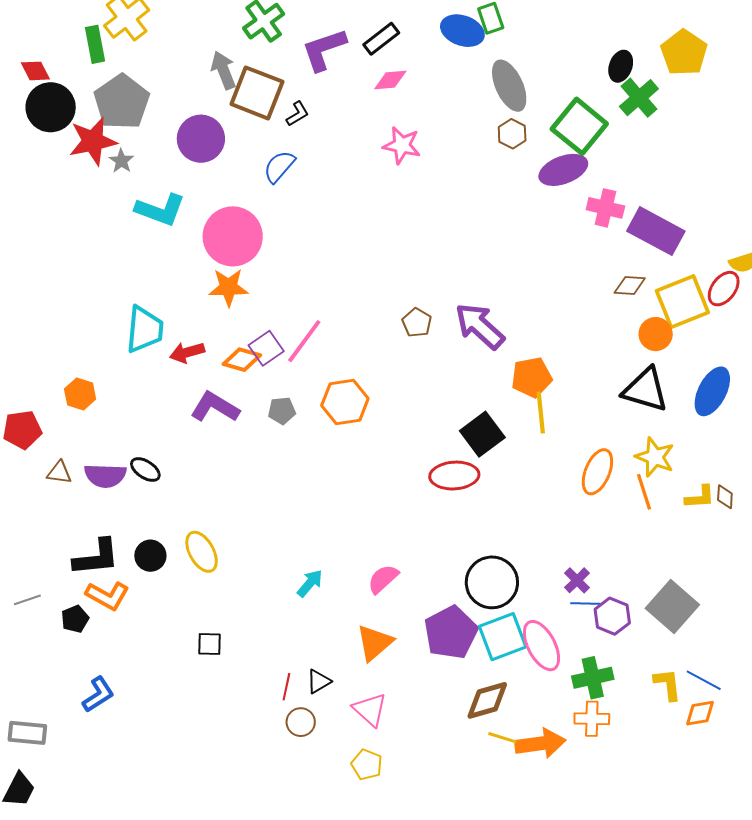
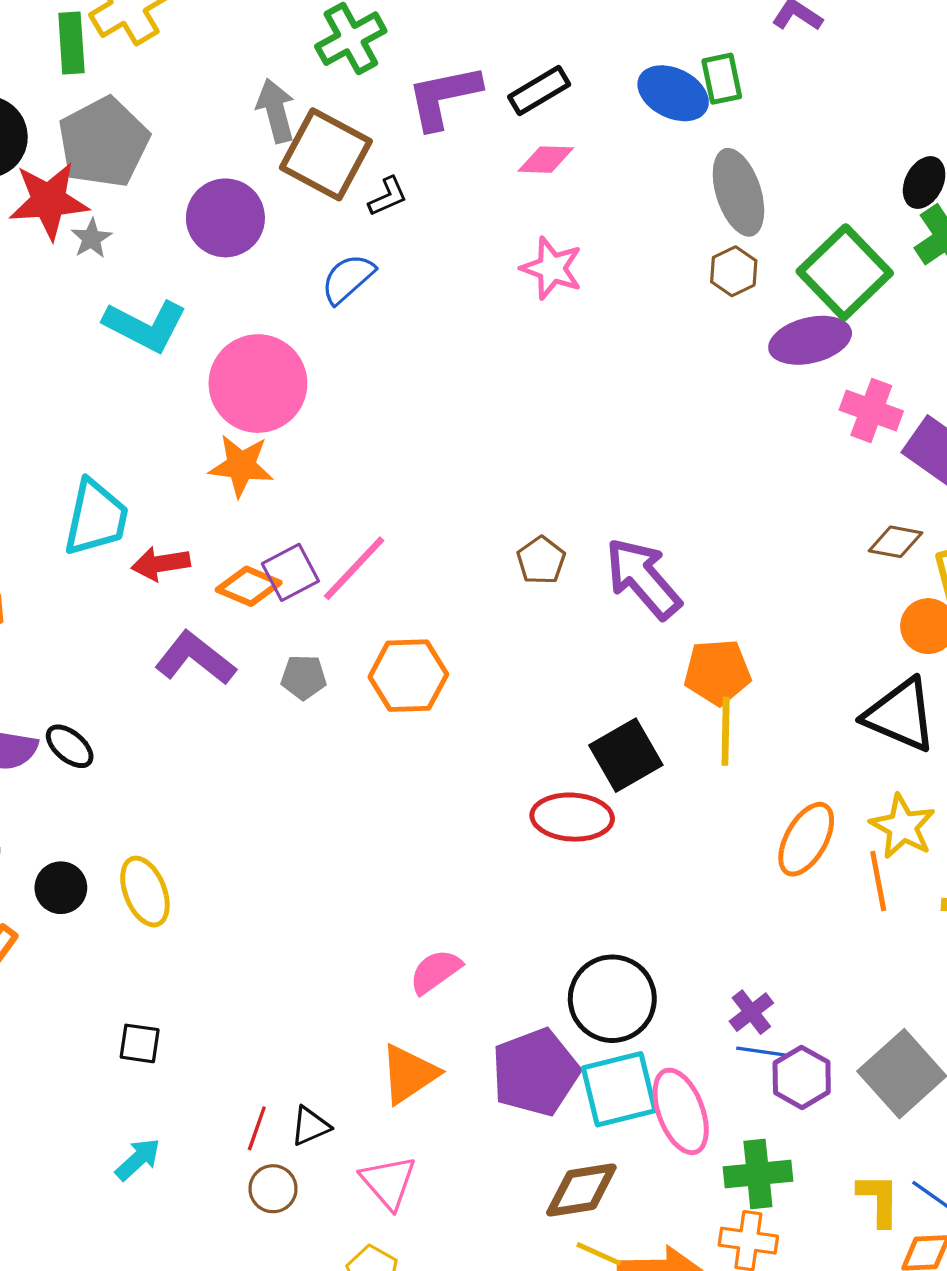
cyan arrow: (310, 583) -> (138, 1159), moved

